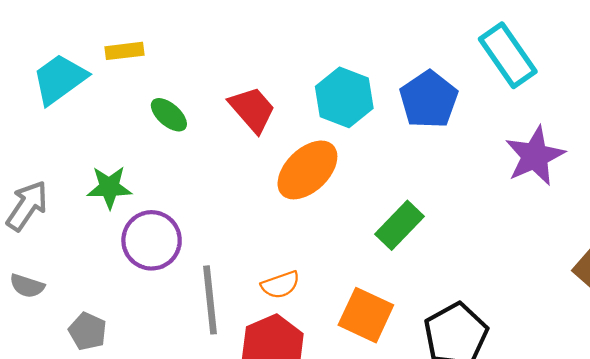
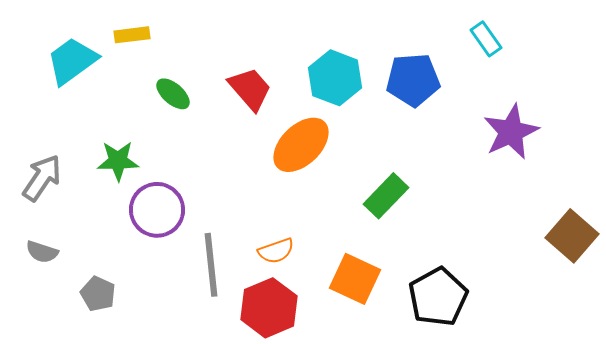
cyan rectangle: (508, 55) -> (486, 39), size x0.6
blue pentagon: (429, 100) -> (413, 80), turned 30

